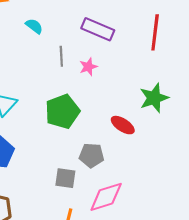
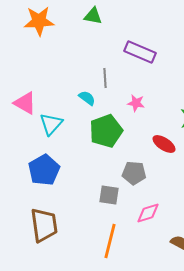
cyan semicircle: (34, 26) -> (87, 98), moved
pink star: (88, 67) -> (136, 103), moved, turned 30
pink diamond: (106, 197) -> (148, 213), size x0.7

